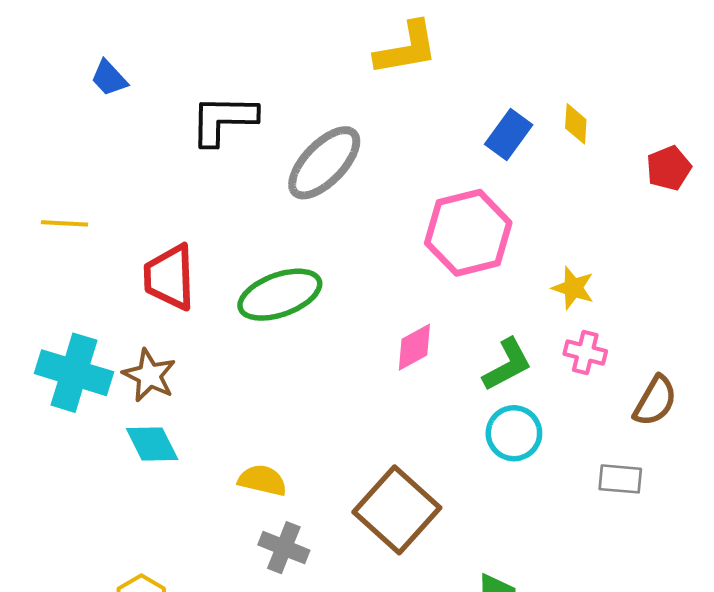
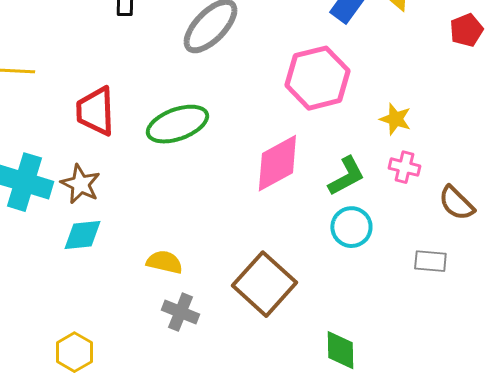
pink diamond: (414, 347) -> (277, 163), size x1.6
brown semicircle: (655, 401) -> (456, 203), turned 105
cyan diamond: (152, 444) -> (82, 235), turned -69

